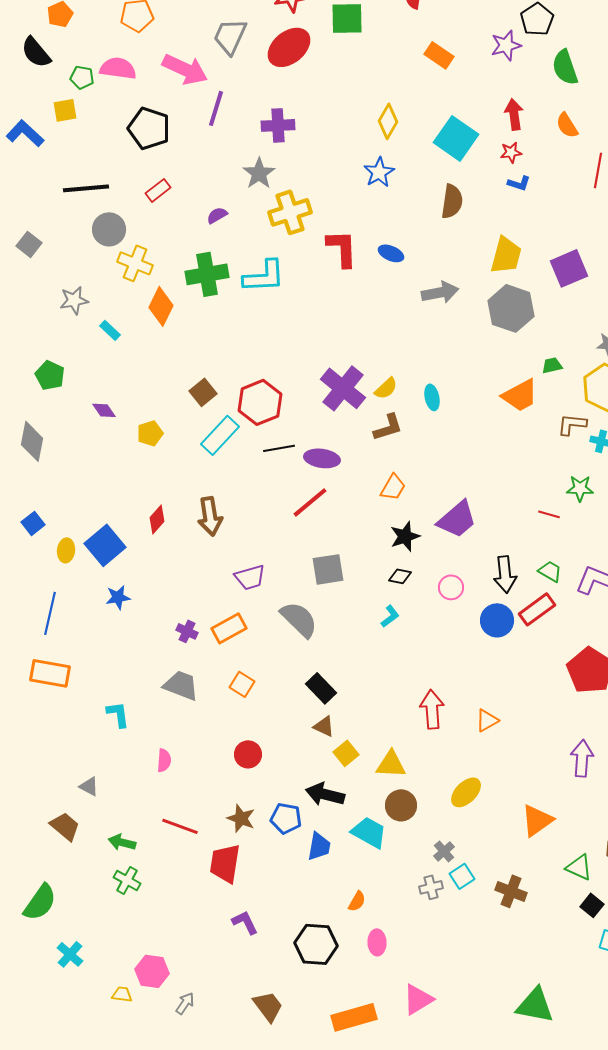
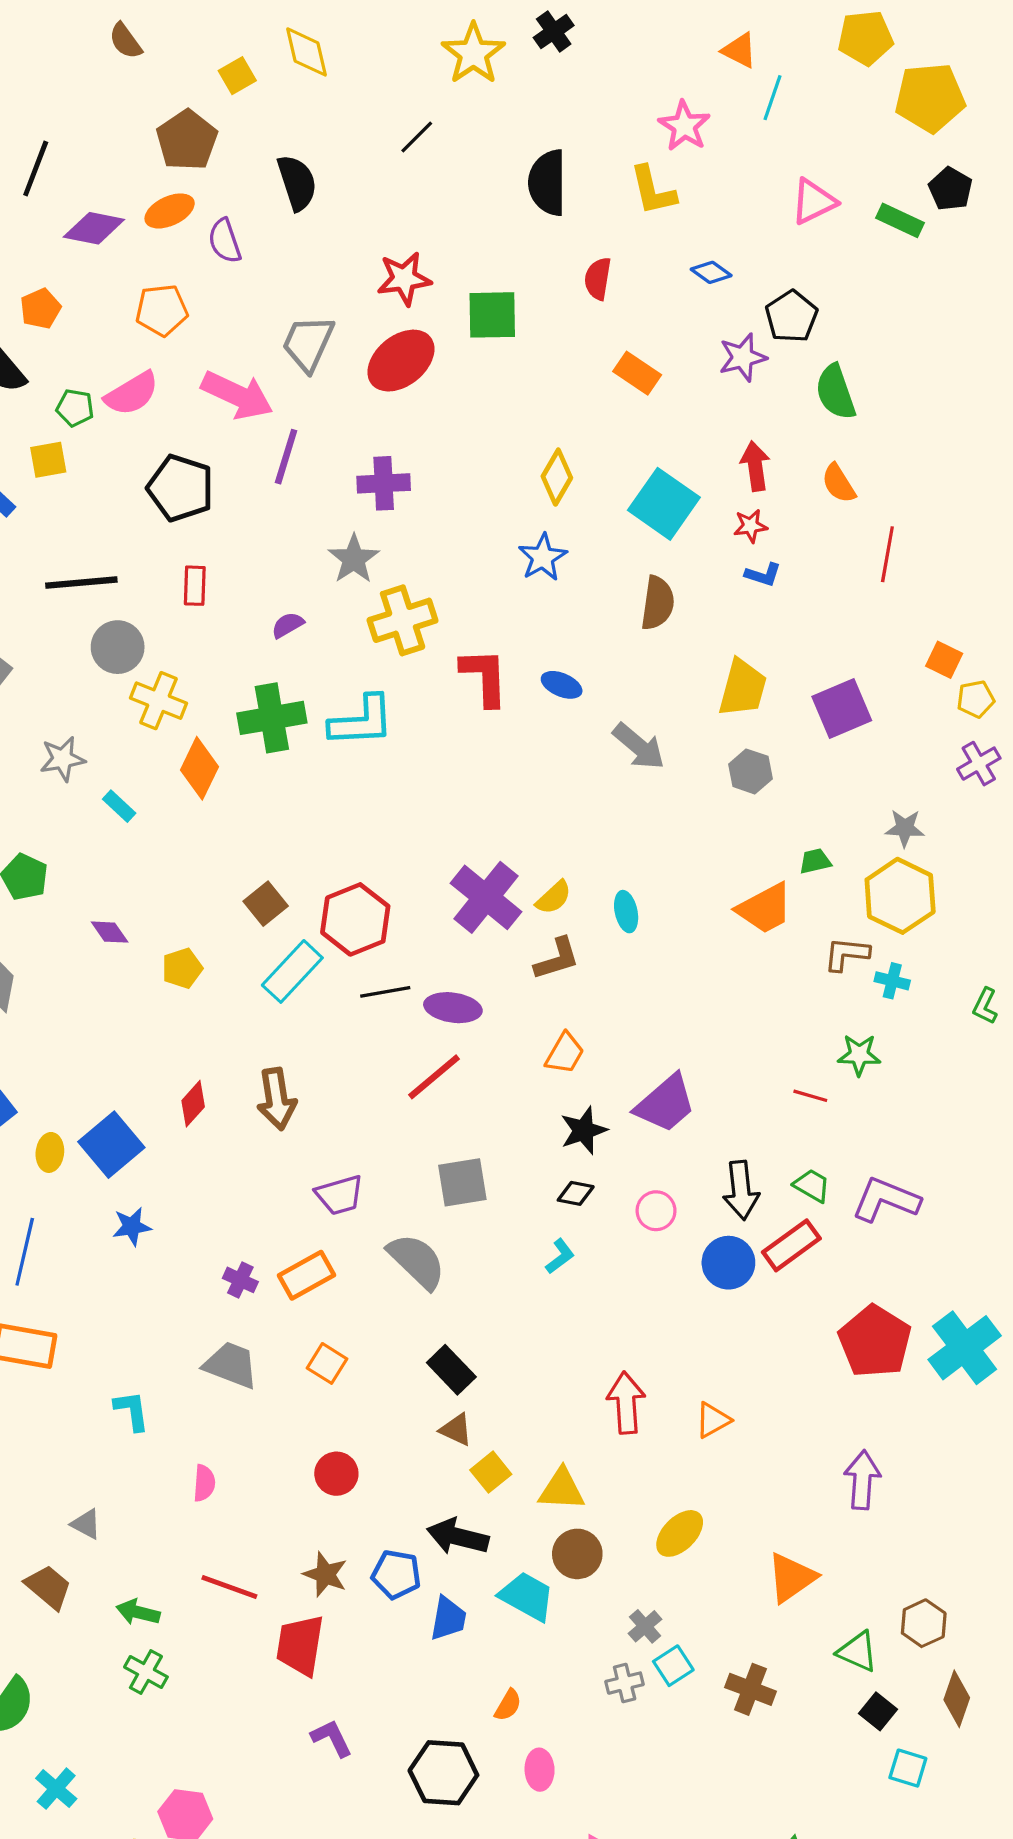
pink semicircle: (118, 68) -> (132, 394), turned 141
red rectangle: (158, 190) -> (195, 586), turned -50
gray arrow: (440, 292) -> (639, 746), turned 51
gray hexagon: (511, 308) -> (750, 771), size x0.6

